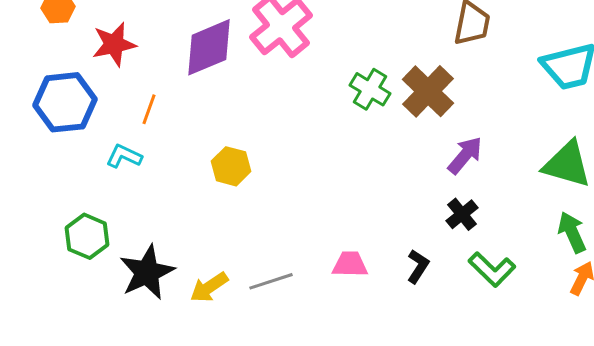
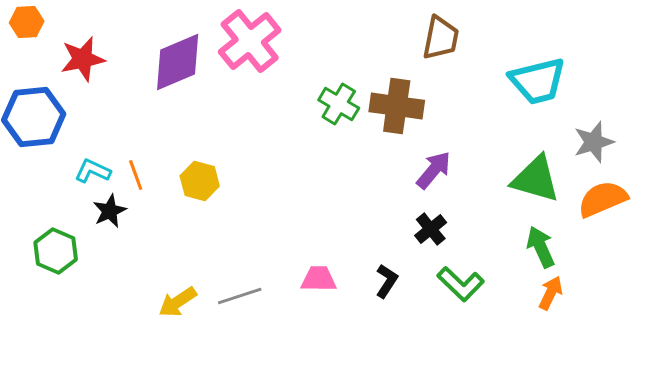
brown cross: (428, 91) -> (397, 106), turned -36
orange line: (149, 109) -> (136, 175), moved, turned -40
black star: (147, 272) -> (110, 211), moved, size x0.6

